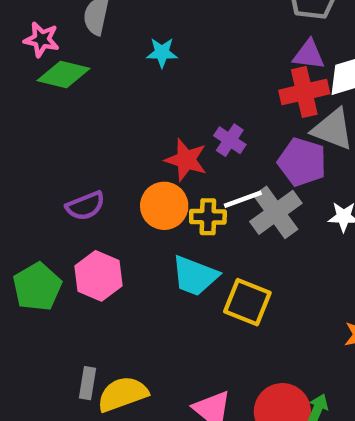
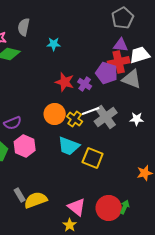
red star: (186, 160) -> (65, 82), moved
purple pentagon: (302, 162) -> (107, 73), moved
purple semicircle: (85, 206) -> (13, 123), moved
yellow cross: (208, 217) -> (75, 119), turned 35
gray rectangle: (88, 383) -> (20, 195), turned -40

